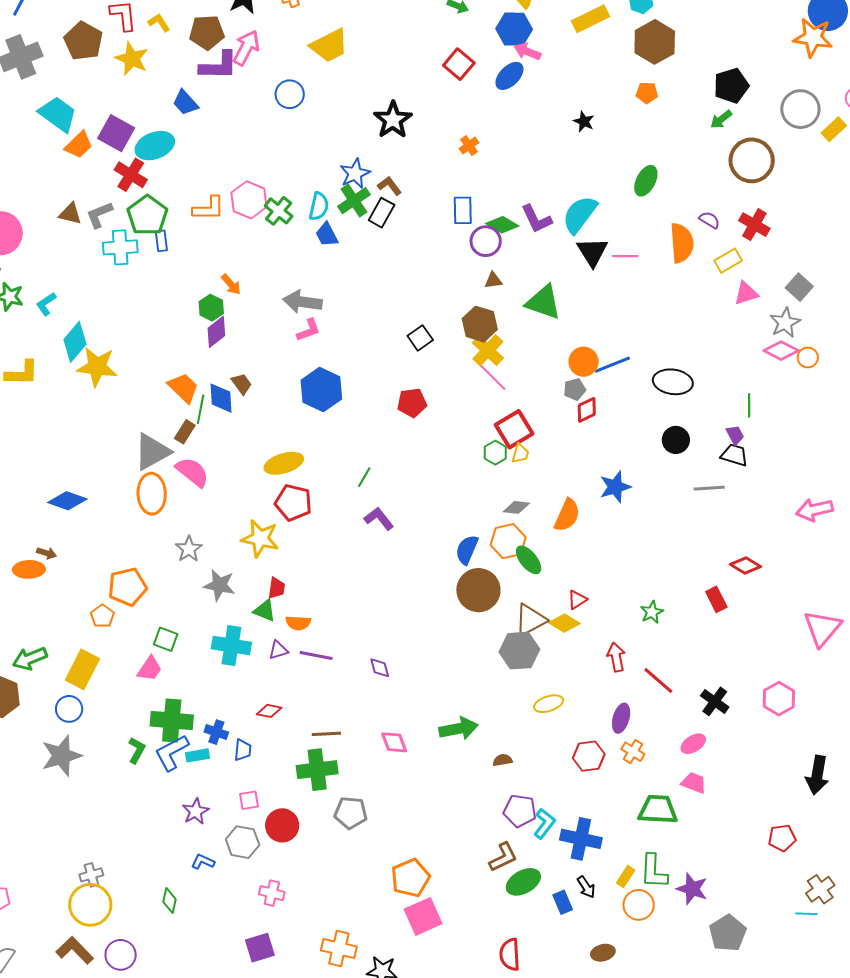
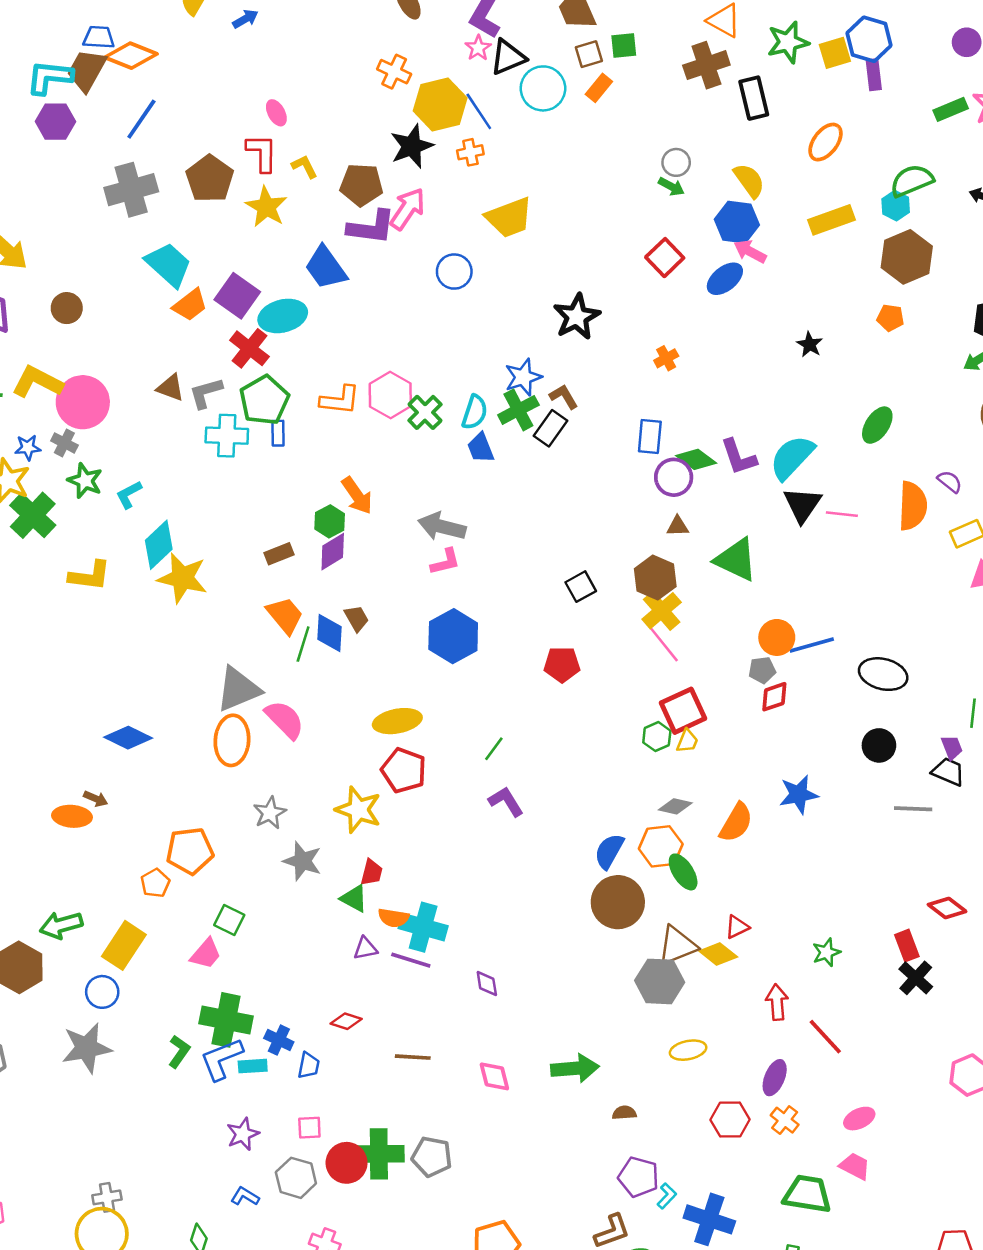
blue trapezoid: (185, 103) -> (326, 268), size x1.4
orange arrow: (231, 284) -> (357, 496), size x1.4
brown rectangle: (185, 432) -> (279, 554), moved, turned 30
cyan cross: (231, 646) -> (423, 927), moved
black cross: (715, 701) -> (916, 978), moved
green cross: (317, 770) -> (379, 1154), moved
cyan L-shape: (544, 824) -> (667, 1196), size x0.7

